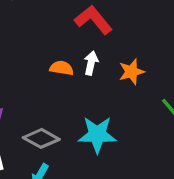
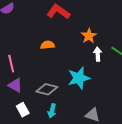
white arrow: (91, 63) -> (98, 54), moved

